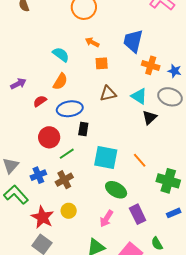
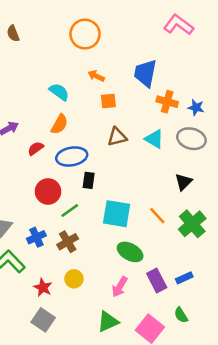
black triangle: (150, 117) -> (183, 182), moved
green cross: (168, 181) -> (192, 224), moved, turned 35
blue rectangle: (174, 213) -> (184, 278), moved
red star: (42, 217) -> (43, 287), size x0.7

